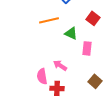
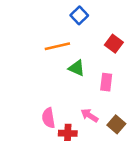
green triangle: (71, 33) -> (77, 68), moved
pink arrow: (60, 65) -> (89, 115), moved

